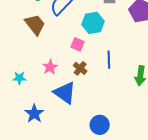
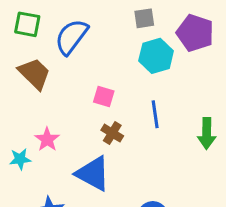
cyan hexagon: (93, 23) -> (156, 56), moved
pink star: (50, 67) -> (47, 139), moved

